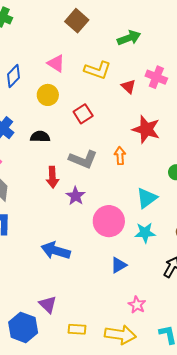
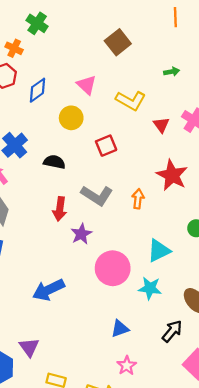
green arrow: (129, 38) -> (172, 72), size x0.6
blue arrow: (56, 251) -> (49, 290), turned -52
blue triangle: (119, 265) -> (120, 329), moved

